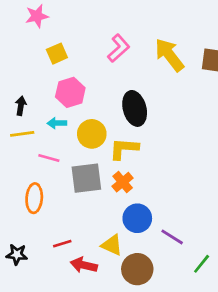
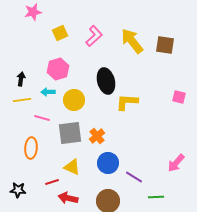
yellow square: (57, 54) -> (60, 33), moved
yellow L-shape: (124, 149) -> (127, 102), moved
yellow triangle: (112, 245) -> (72, 167), moved
green line: (202, 264) -> (156, 197), turned 49

